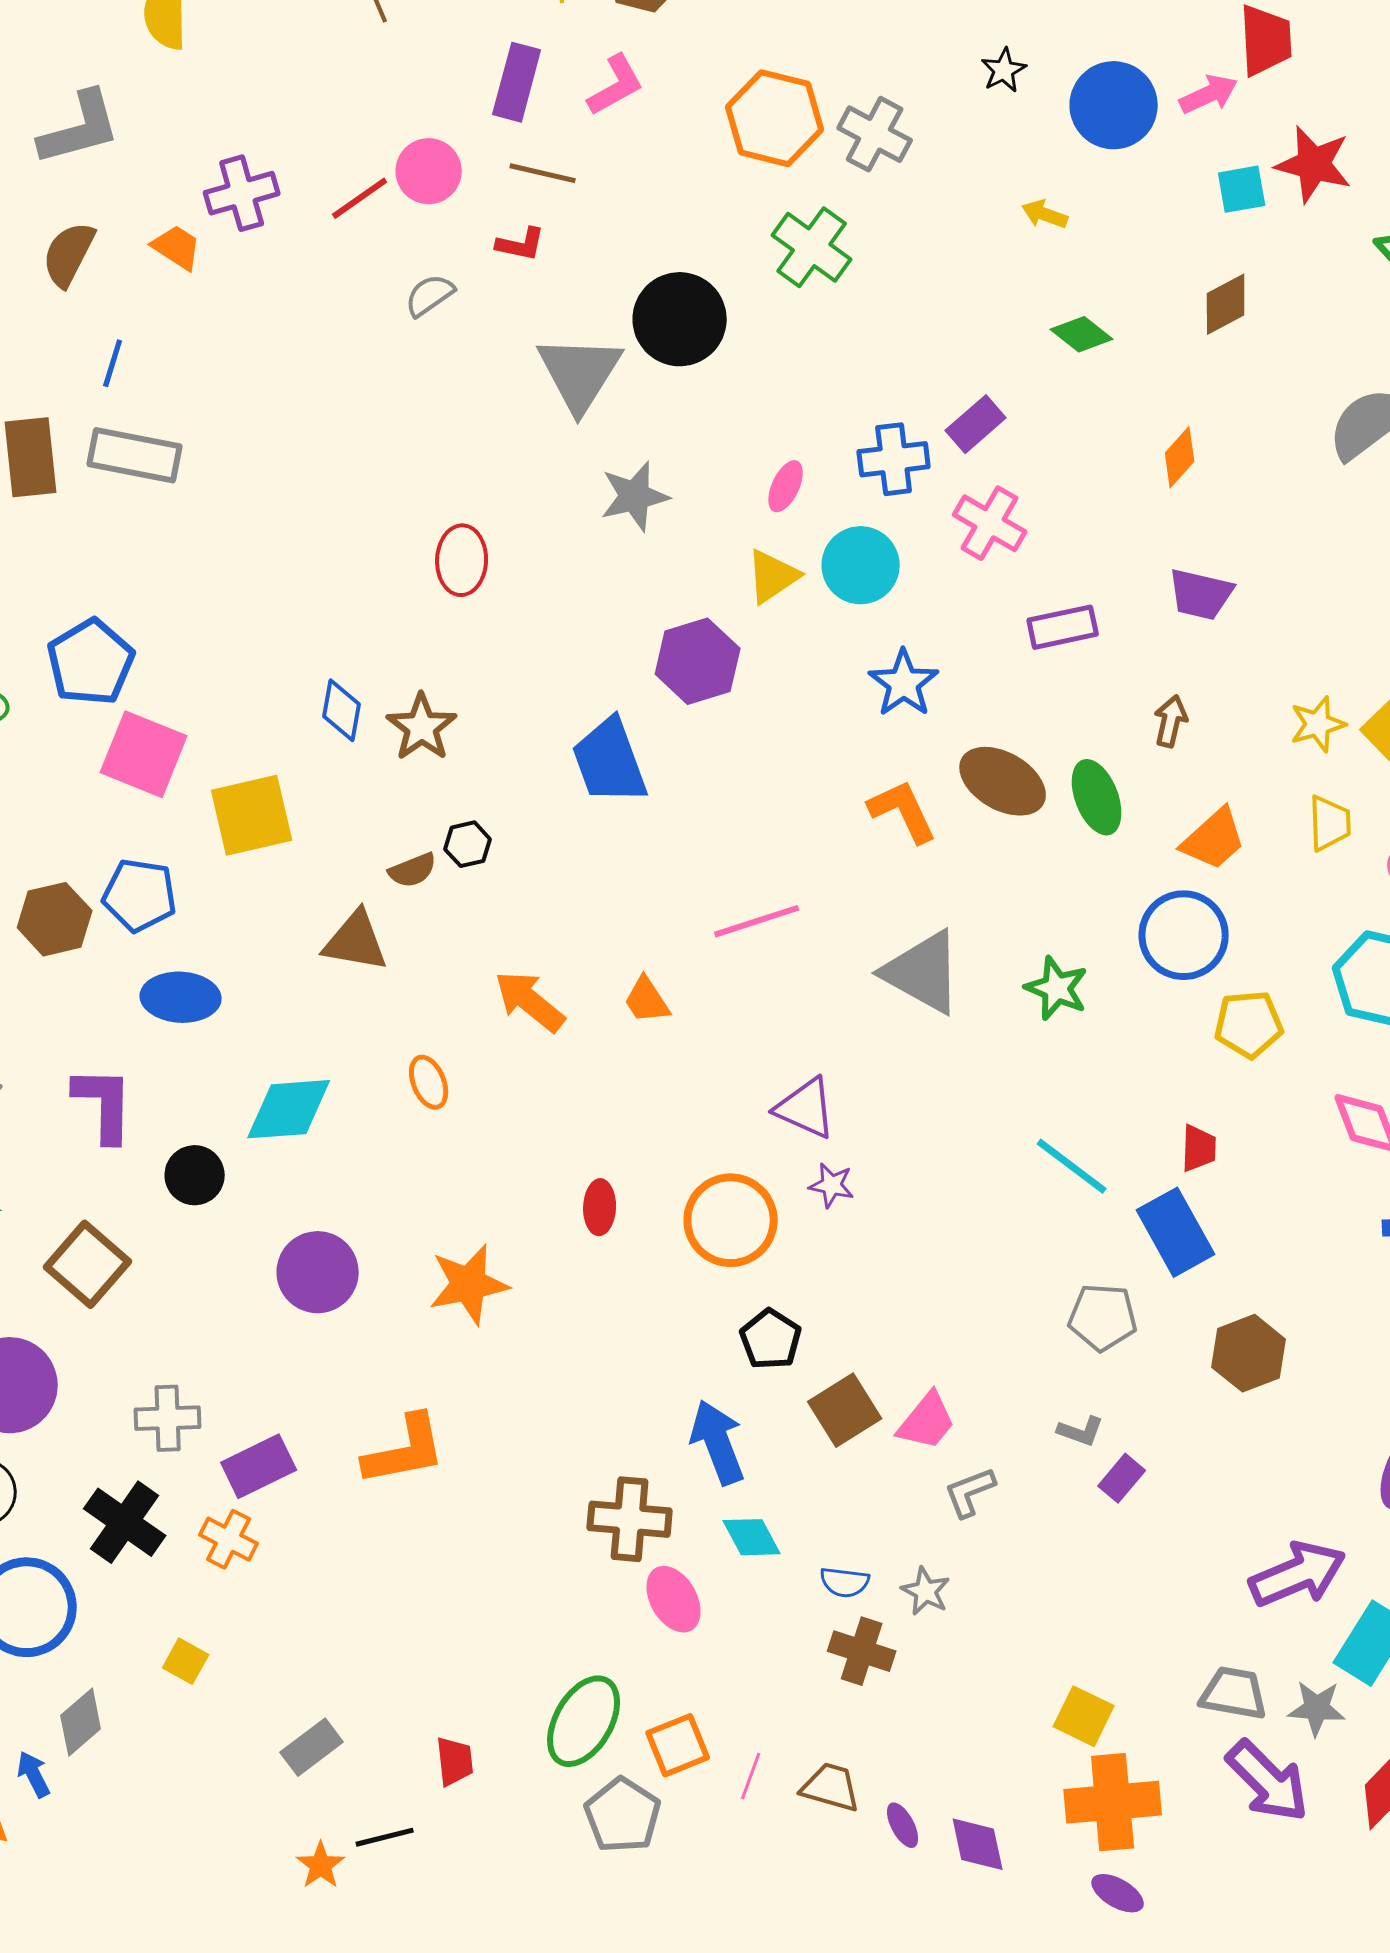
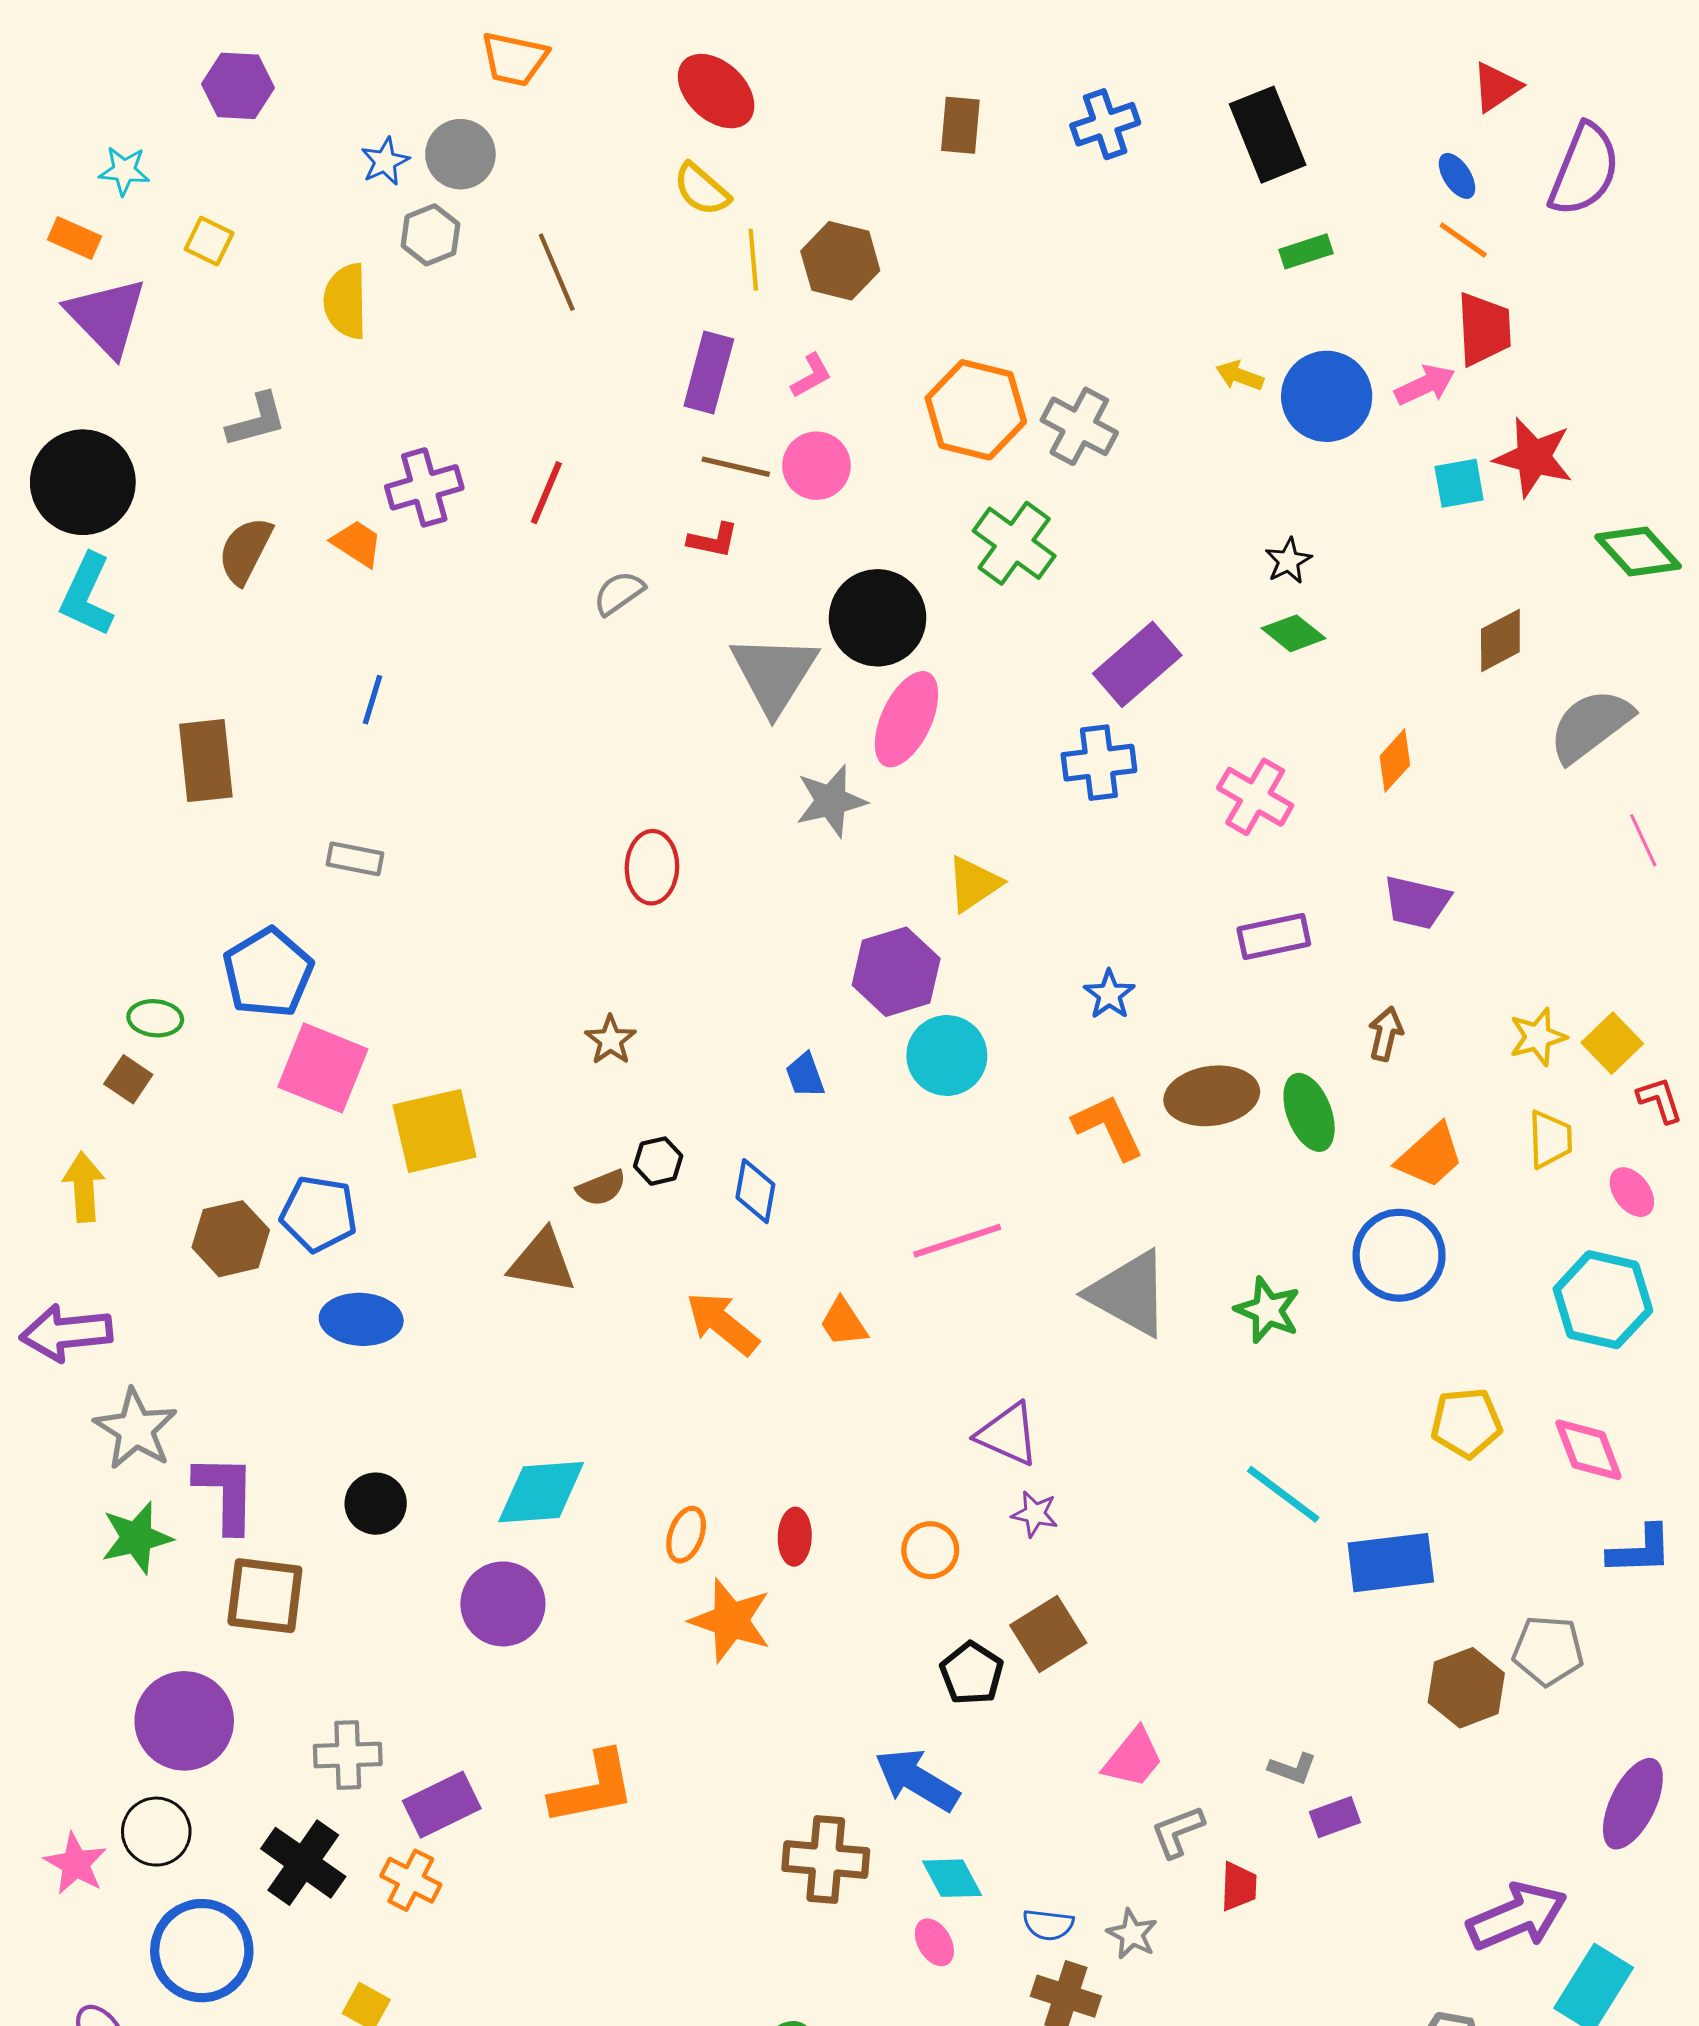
black star: (1004, 70) -> (1288, 561), moved
pink L-shape: (616, 85) -> (811, 376), size x0.7
gray L-shape: (80, 128) -> (257, 420), size x0.7
pink circle: (429, 171) -> (816, 466), moved
red line: (360, 198) -> (546, 493), turned -32
yellow arrow: (1045, 214) -> (1240, 376), moved
brown diamond: (1226, 304) -> (1500, 641), moved
blue line: (113, 363) -> (373, 700), moved
purple rectangle: (976, 424) -> (1137, 664), moved, size x1.4
gray rectangle: (135, 455) -> (355, 859), moved, size x0.6
pink ellipse: (786, 486) -> (906, 719), moved, size x1.8
pink cross: (990, 523) -> (1255, 797), moved
cyan circle: (861, 565) -> (947, 1055), moved
blue star: (904, 683) -> (1109, 994), size x0.7
blue diamond: (342, 710) -> (755, 1191), moved
brown star: (422, 727) -> (611, 1040), size x0.7
blue trapezoid: (610, 761) -> (805, 1075), size x0.5
brown ellipse: (1003, 781) -> (1212, 1096), turned -38
yellow pentagon: (1249, 1024) -> (1466, 1423), moved
orange ellipse: (429, 1082) -> (686, 1535), moved, turned 42
purple L-shape: (104, 1104) -> (226, 1493), moved
cyan diamond: (289, 1109) -> (541, 1492), moved
red trapezoid: (1199, 1148) -> (1239, 1886), moved
orange circle: (731, 1220) -> (930, 1550), size x0.6
blue rectangle: (1176, 1232) -> (1391, 1563), turned -68
brown square: (88, 1264) -> (265, 1596), turned -34
orange star: (469, 1284) -> (731, 1621), moved, turned 30
gray pentagon: (1103, 1317) -> (1548, 1651), moved
brown square: (845, 1410) -> (1048, 1634), moved
blue arrow: (718, 1442) -> (917, 1780), turned -38
purple rectangle: (1122, 1478) -> (1335, 1817), turned 30
pink ellipse: (674, 1599) -> (934, 1942), moved, size x0.7

